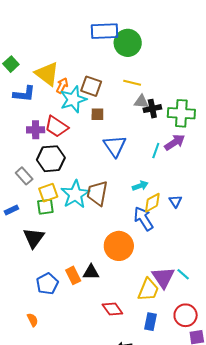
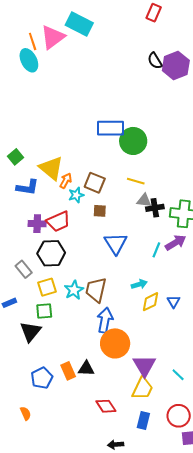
cyan star: (73, 99) -> (76, 195), size x0.6
red trapezoid: (57, 127) -> (58, 221), turned -60
cyan star: (75, 194) -> (74, 290), size x0.7
green square: (45, 207) -> (44, 311), moved
blue arrow: (144, 219) -> (105, 320), moved, turned 40
purple triangle: (163, 277) -> (144, 366), moved

